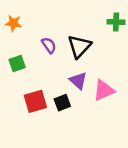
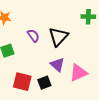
red square: (35, 101) -> (22, 82), turned 30

